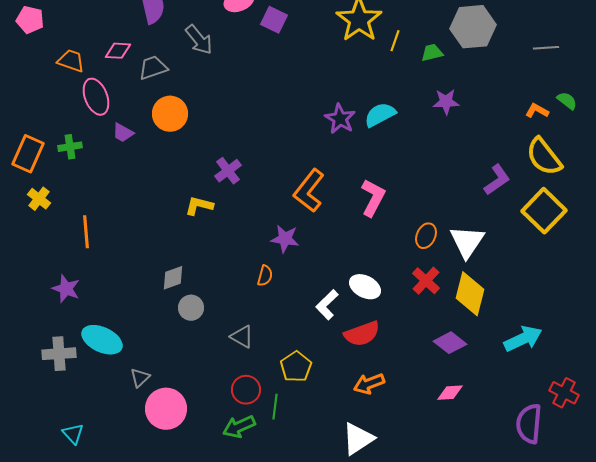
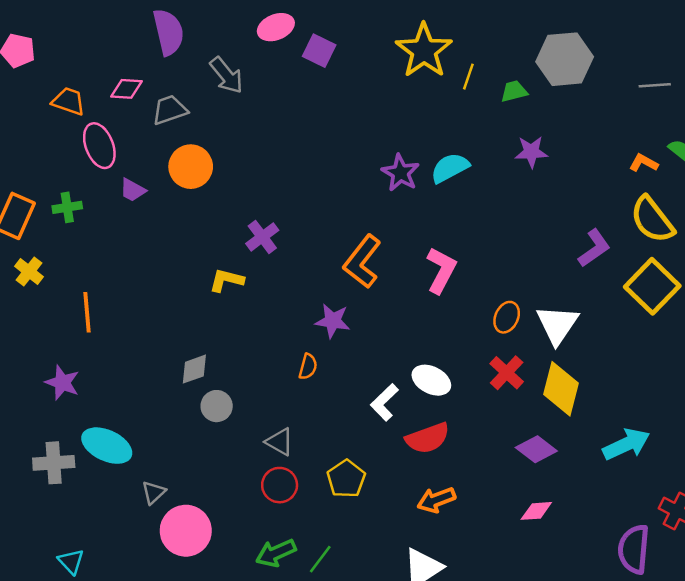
red circle: (246, 390) -> (280, 485), moved
green line: (275, 407) -> (320, 559), moved, turned 30

